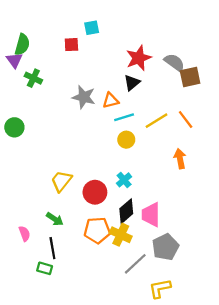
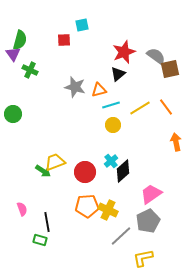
orange arrow: (180, 159) -> (176, 142), moved
yellow trapezoid: (61, 181) -> (55, 162), turned 30
black diamond: (126, 211) -> (123, 171), moved
pink trapezoid: (151, 215) -> (151, 194), moved, turned 55
green arrow: (55, 219) -> (43, 171), moved

